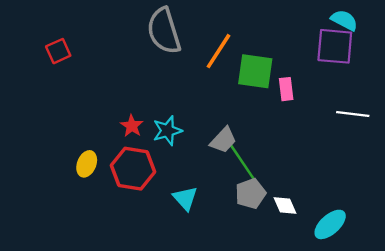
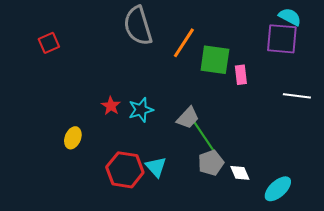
red hexagon: (133, 169) -> (125, 170), moved

